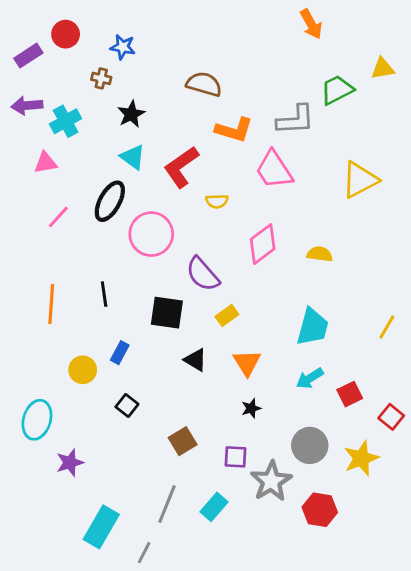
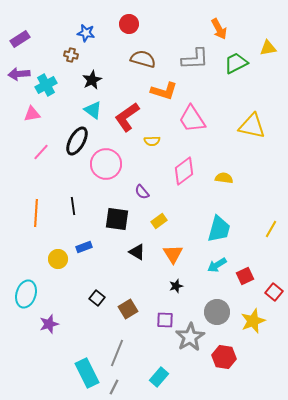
orange arrow: (311, 24) -> (219, 29), moved
red circle: (66, 34) -> (129, 24), moved
gray L-shape: (295, 120) -> (195, 59), moved
yellow triangle: (360, 180) -> (252, 126), turned 40
purple semicircle: (203, 274) -> (142, 192), size x0.6
blue rectangle: (120, 353) -> (84, 247), turned 42
black square: (127, 405) -> (97, 298), moved
cyan rectangle: (214, 507) -> (159, 377), moved
cyan rectangle: (101, 527) -> (87, 373), moved, turned -56
gray line: (144, 553) -> (114, 387), moved

